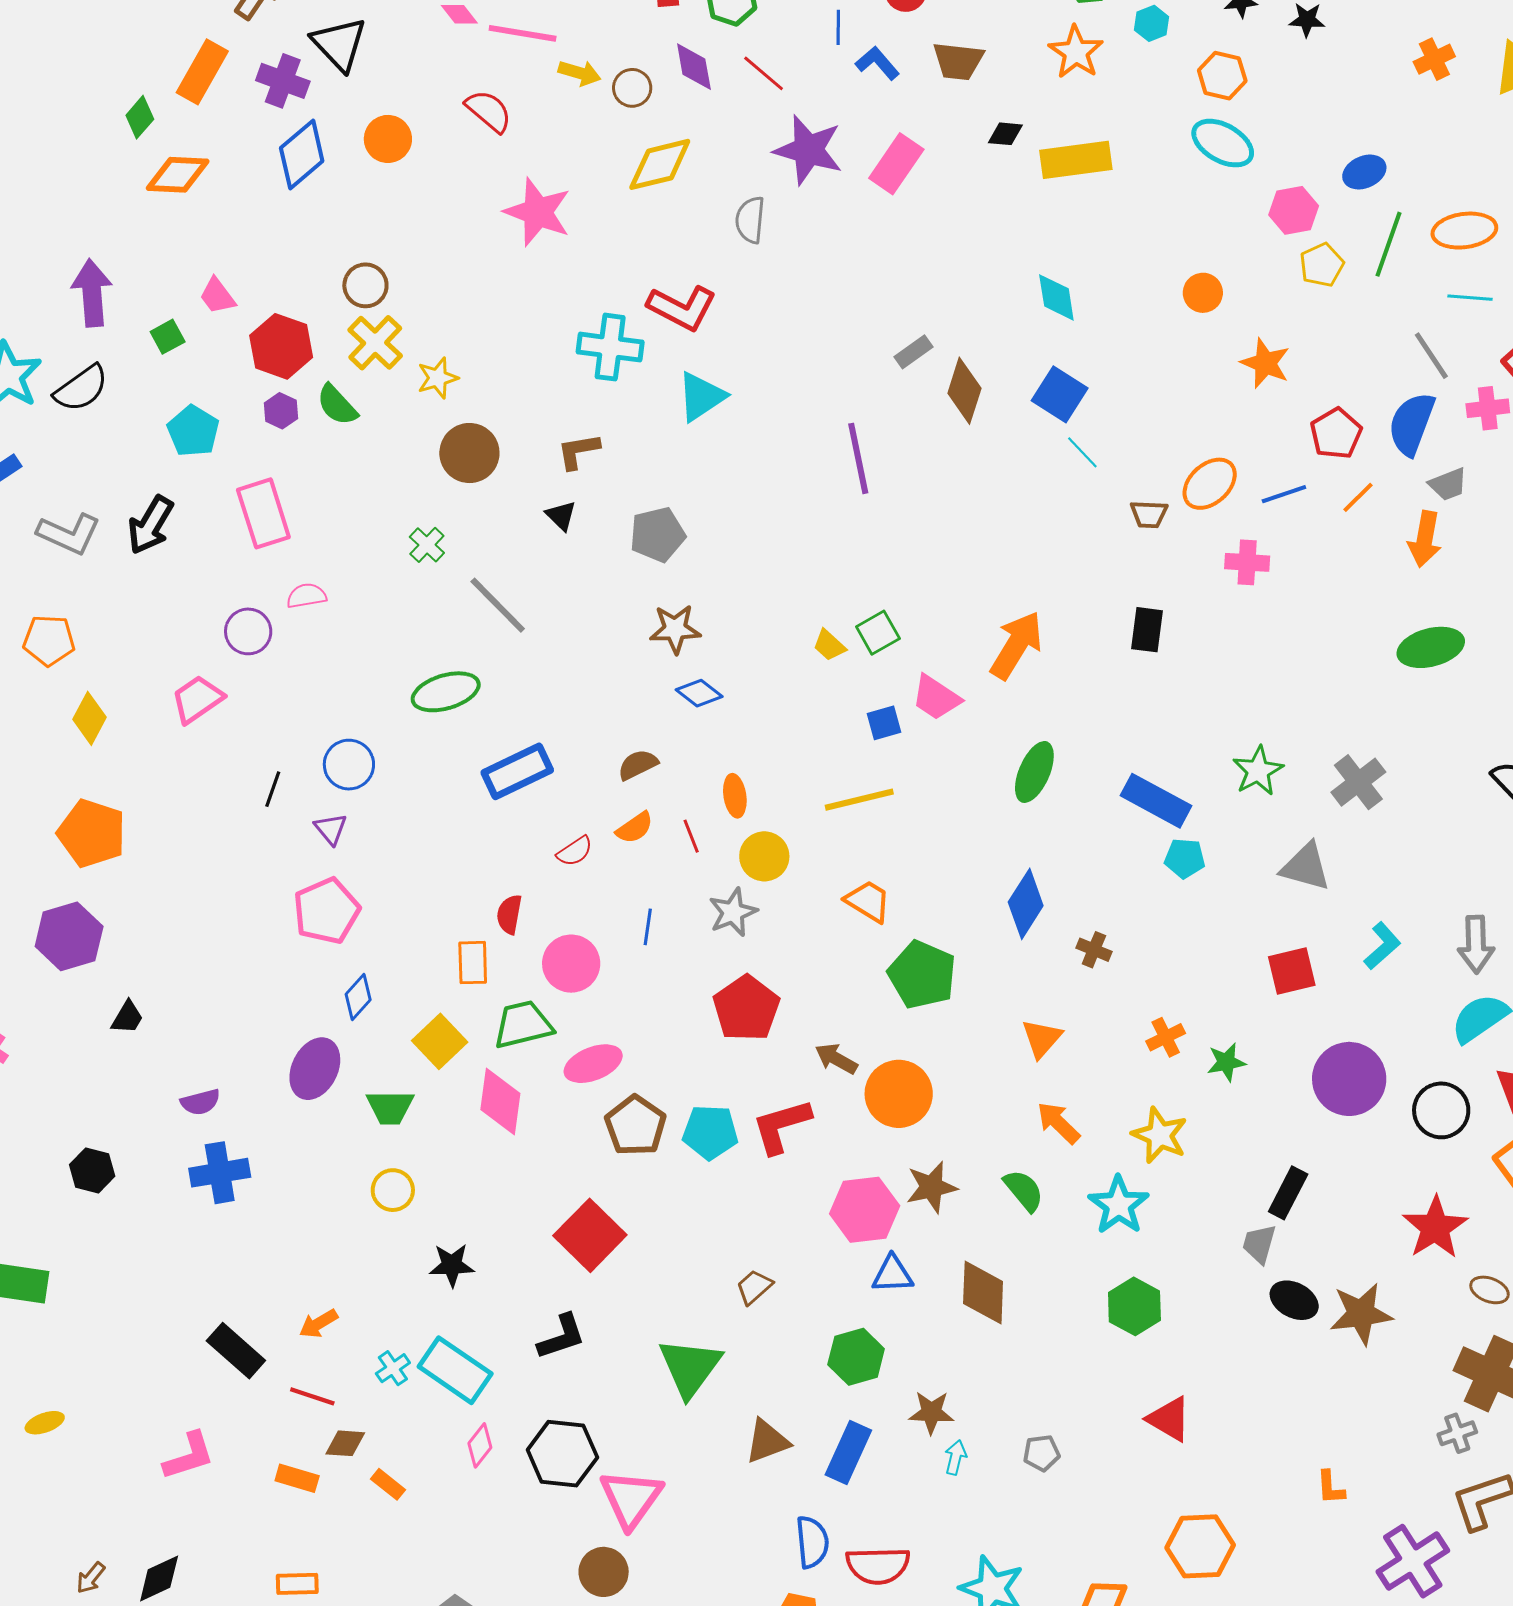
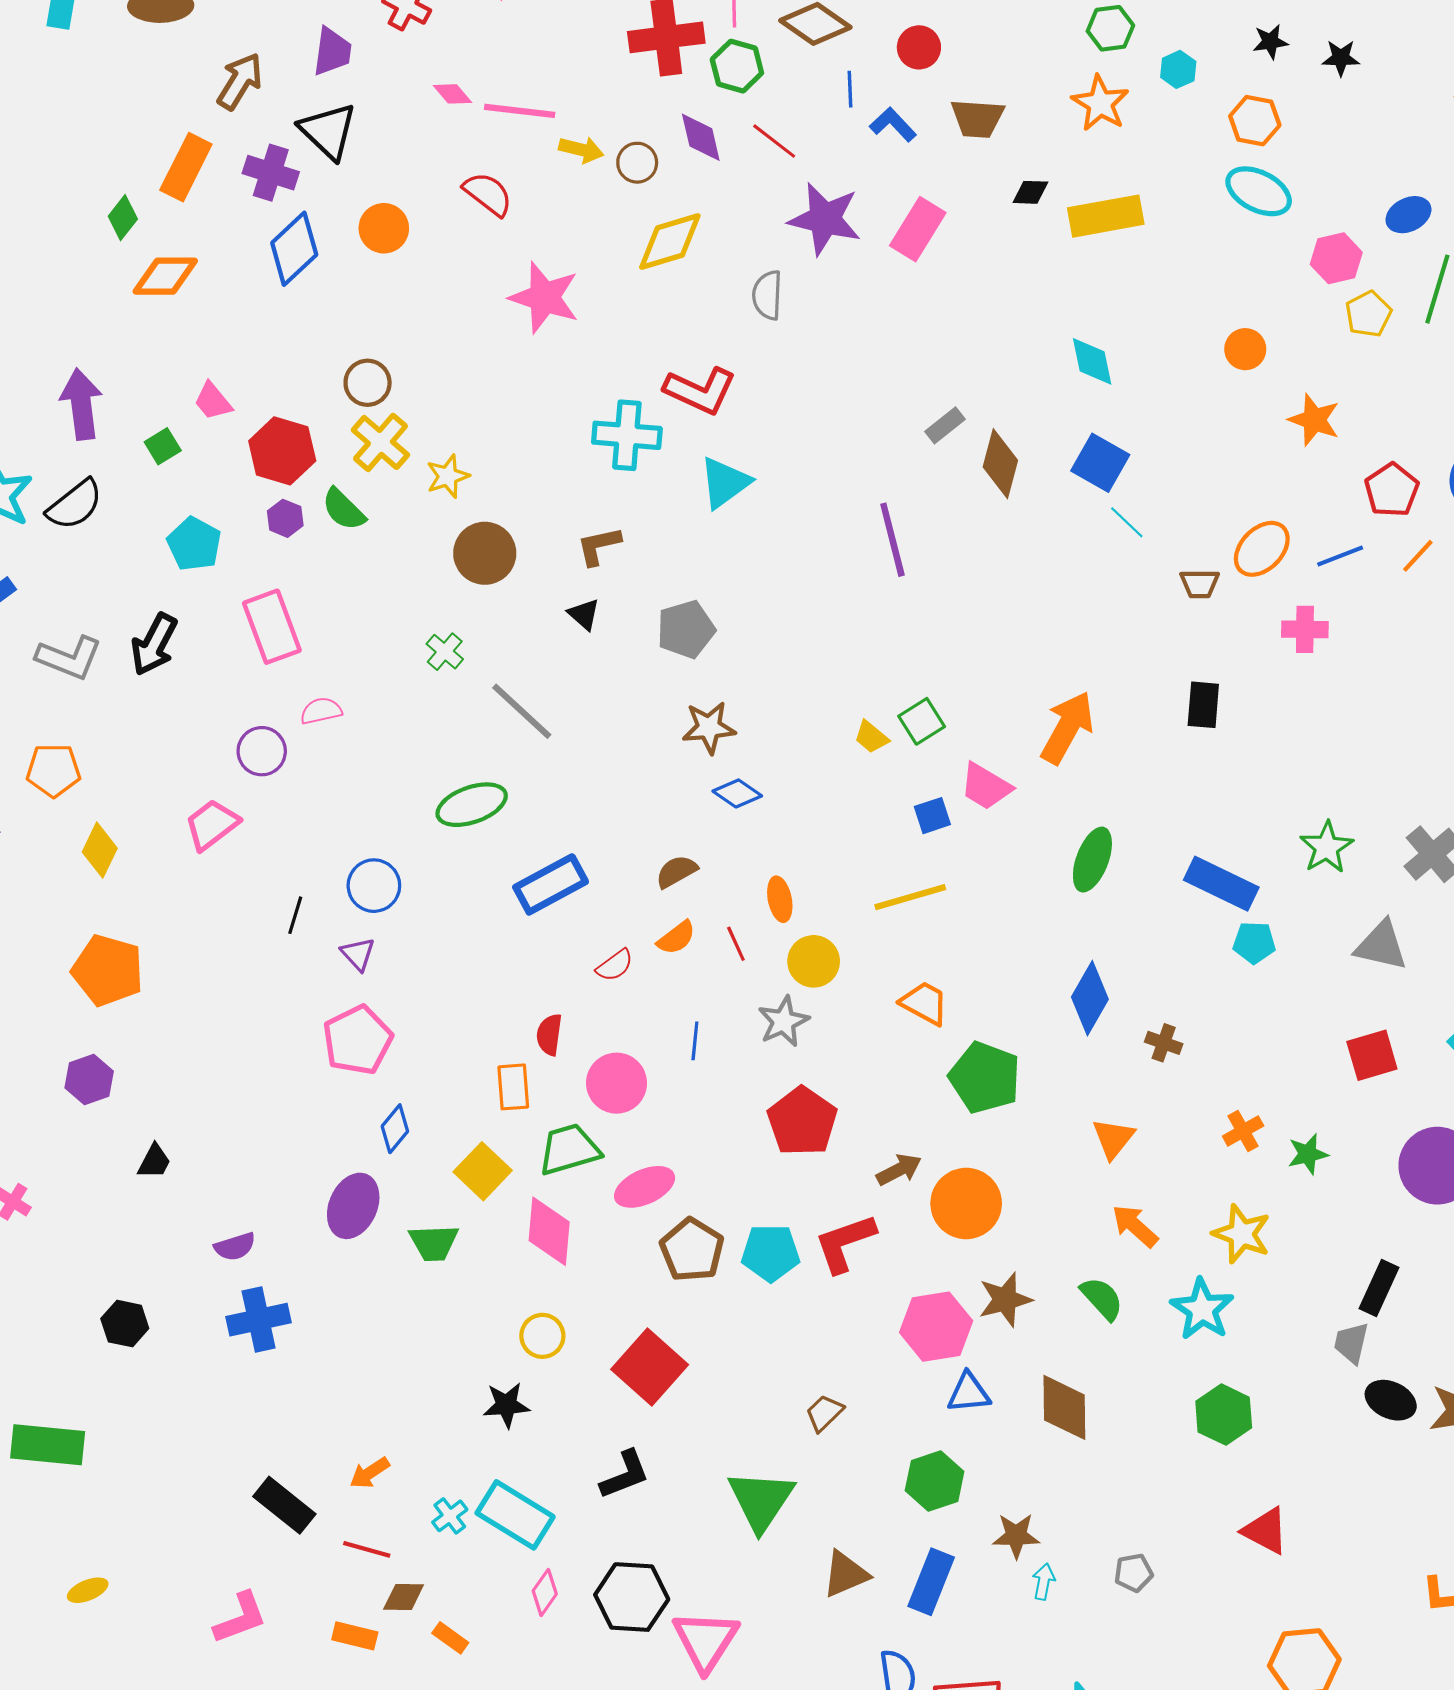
purple hexagon: (69, 936) -> (89, 1080), size x0.7
brown arrow: (836, 1059) -> (899, 1170), turned 126
yellow circle: (393, 1190) -> (542, 1336), moved

